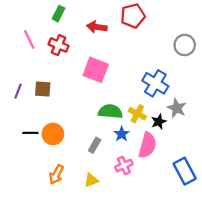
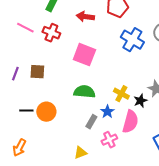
pink line: (29, 39) -> (25, 28), turned -36
blue cross: (155, 83) -> (132, 40), moved
green semicircle: (110, 111) -> (84, 92), moved
gray rectangle: (95, 145) -> (91, 122), moved
orange arrow: (56, 175) -> (19, 148), moved

